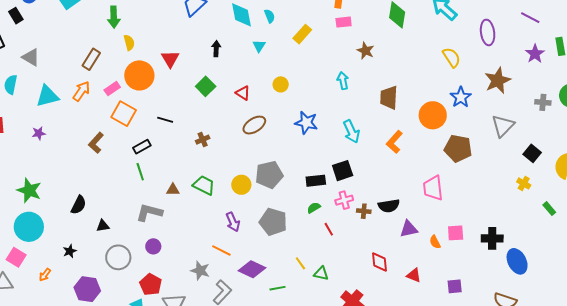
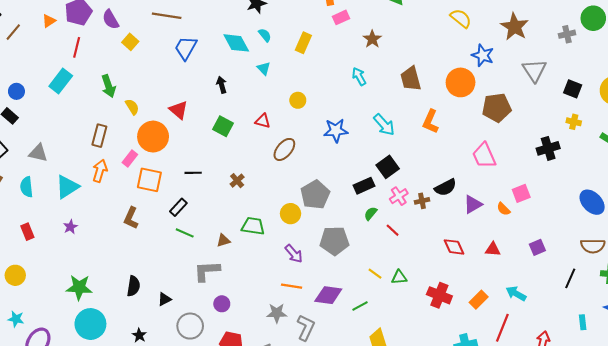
brown star: (366, 51) -> (372, 39), turned 30
green line: (140, 172) -> (185, 233), turned -30
black cross: (492, 238) -> (548, 148), moved

